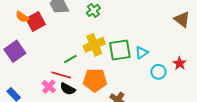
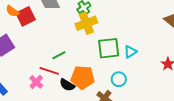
yellow cross: (94, 45) -> (86, 23), moved
cyan circle: (158, 72) -> (119, 79), moved
black semicircle: (68, 89) -> (67, 85), moved

